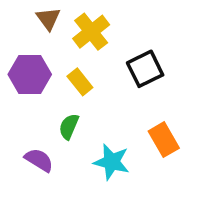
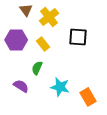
black square: (145, 69) -> (78, 37), turned 30
orange rectangle: (164, 140) -> (88, 97), moved

